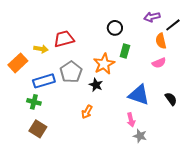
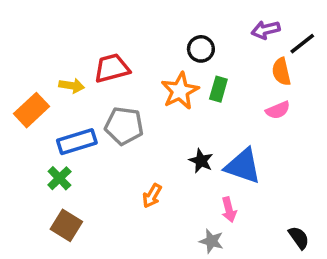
orange star: (104, 64) -> (180, 91), moved
gray pentagon: (71, 72) -> (124, 126), turned -30
black star: (96, 85) -> (201, 161), moved
black semicircle: (171, 99) -> (299, 238), moved
green cross: (34, 102) -> (59, 178), turned 32
gray star: (140, 136) -> (211, 241), moved

